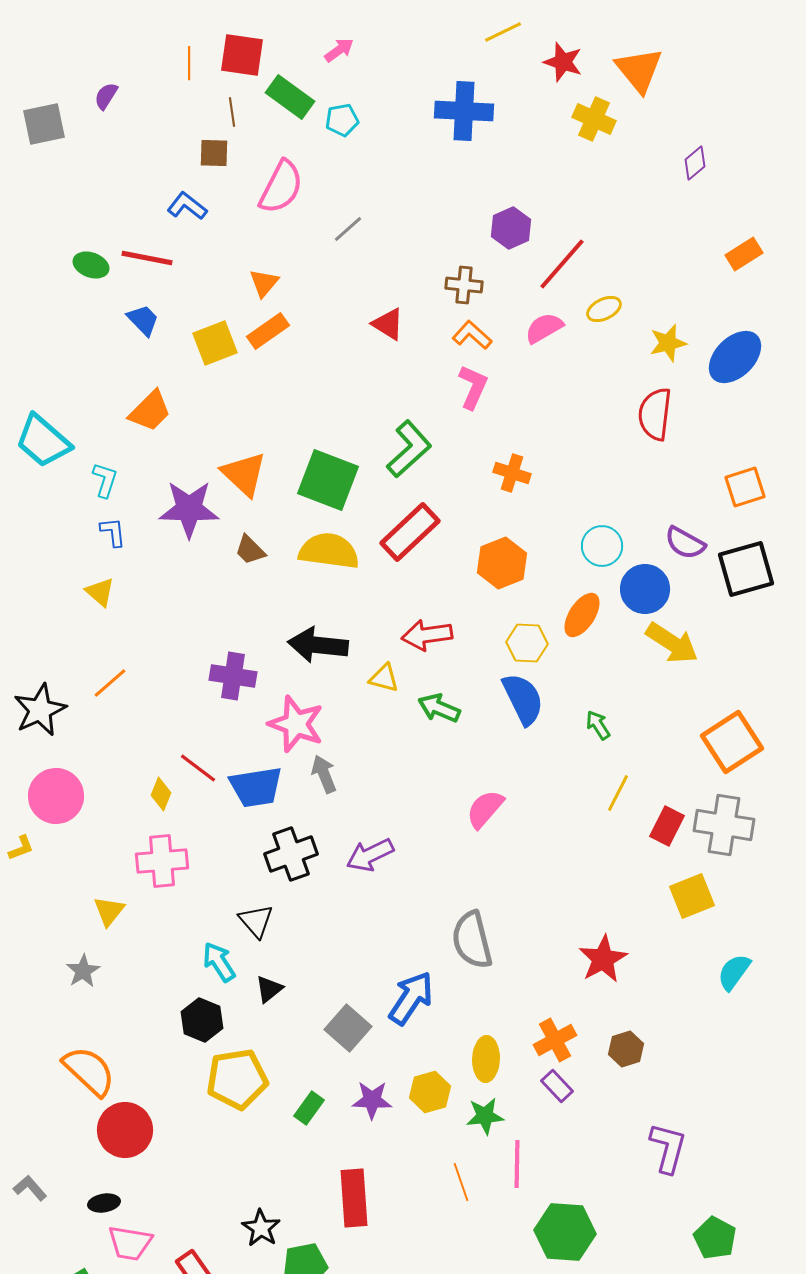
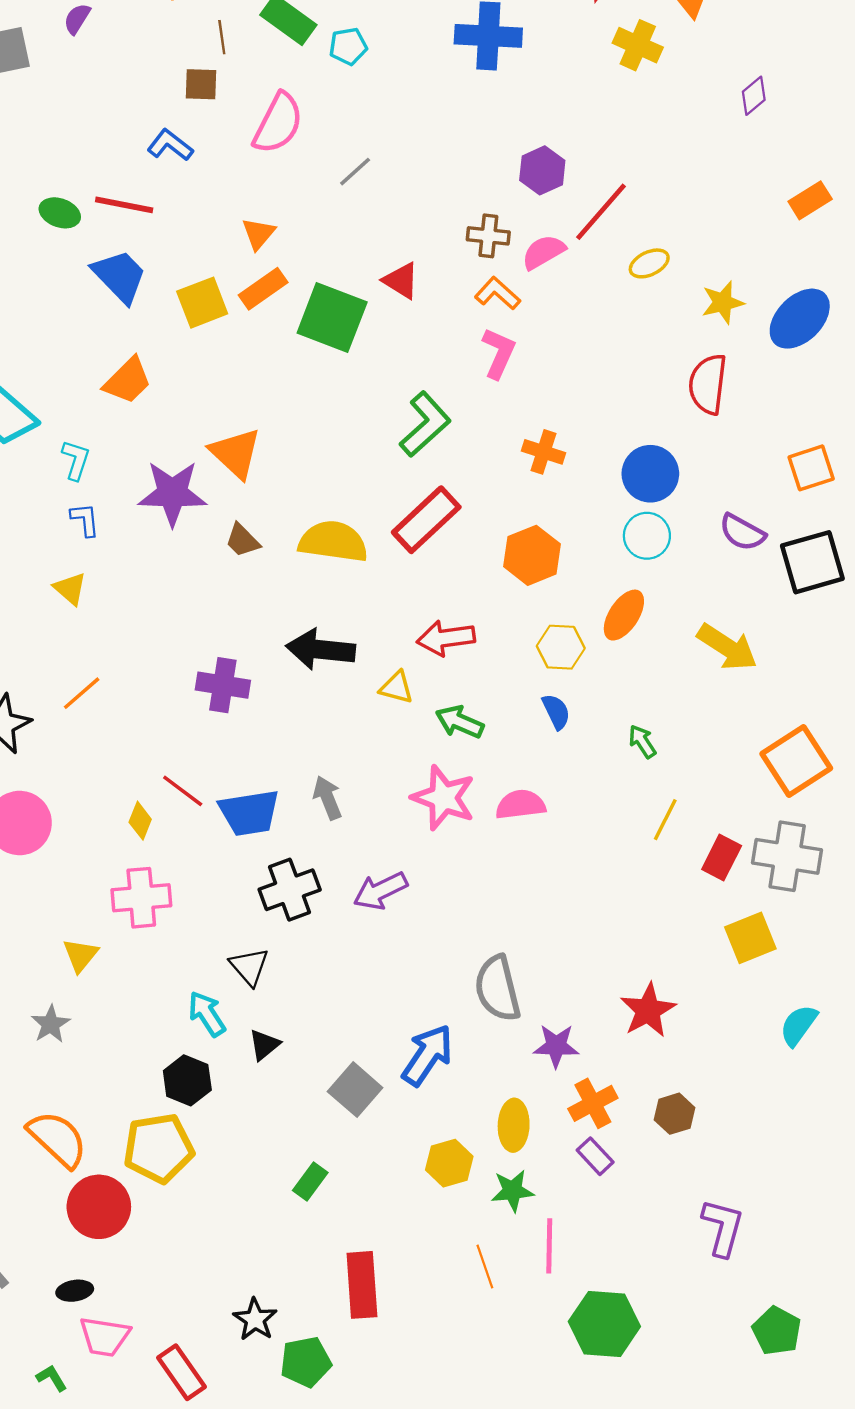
blue trapezoid: (143, 320) -> (120, 276), size x1.5
pink semicircle: (544, 328) -> (543, 252), moved
green square: (328, 480) -> (332, 317), moved
blue circle: (645, 589) -> (650, 474), moved
blue semicircle: (523, 699) -> (556, 712), size x0.6
pink star: (296, 724) -> (444, 798), moved
pink semicircle: (485, 809) -> (521, 805), moved, turned 42
yellow pentagon: (237, 1079) -> (159, 1148), moved
purple star: (372, 1100) -> (556, 1046), moved

